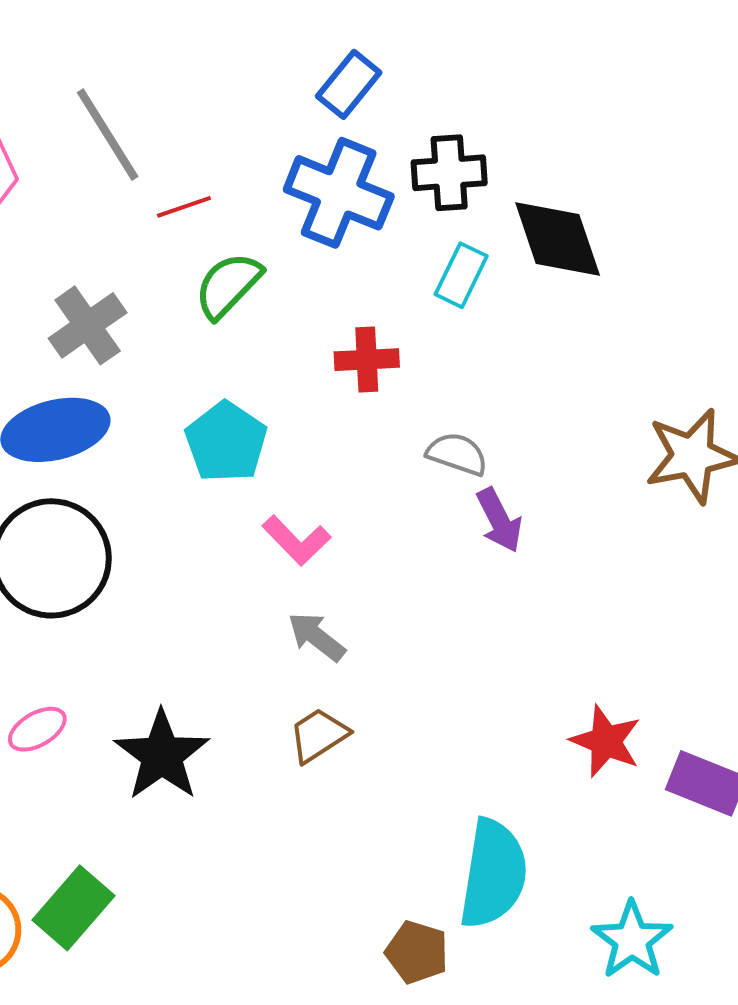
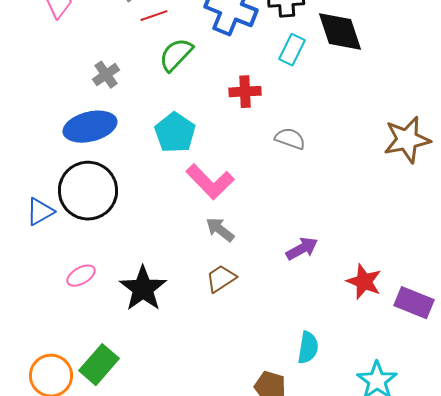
gray cross: (88, 325) -> (106, 75), size x0.7
purple arrow: (499, 520) -> (302, 249), moved, turned -92
pink L-shape: (296, 540) -> (210, 182), size x1.4
cyan semicircle: (493, 874) -> (308, 348), size x0.6

